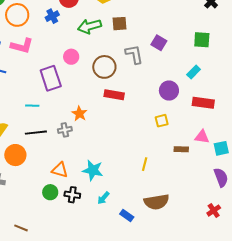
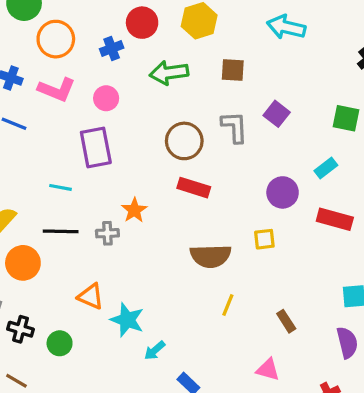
brown square: (119, 24) -> (233, 70), moved
pink circle: (71, 57) -> (106, 98), moved
pink triangle: (202, 137) -> (268, 370), moved
brown rectangle: (181, 149) -> (286, 321), moved, turned 48
cyan star: (93, 170) -> (127, 320), moved
green circle: (50, 192) -> (60, 343), moved
black cross: (72, 195) -> (21, 329), moved
brown semicircle: (156, 202) -> (211, 256), moved

